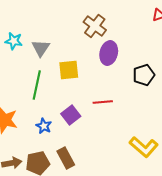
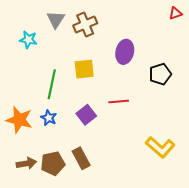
brown cross: (95, 26) -> (85, 24), moved, turned 30
gray triangle: (41, 48) -> (56, 19), moved
blue star: (44, 126) -> (49, 118), moved

